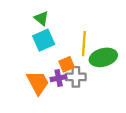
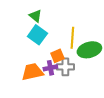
cyan square: (44, 40) -> (37, 35), turned -30
orange trapezoid: (38, 83) -> (32, 72), turned -75

